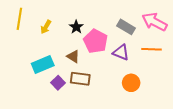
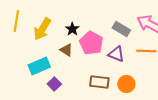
yellow arrow: (46, 27) -> (42, 29), size x1.6
brown triangle: (73, 56) -> (66, 50), moved
brown rectangle: (80, 79) -> (99, 82), moved

